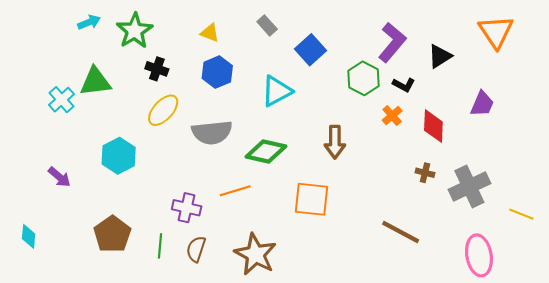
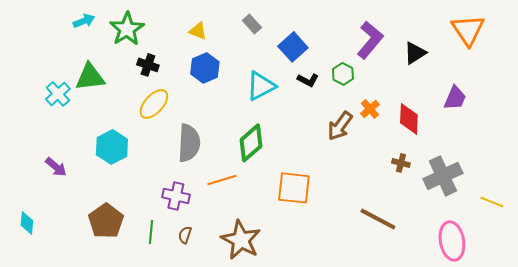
green hexagon: (363, 78) -> (343, 74), size x0.7
black L-shape: (404, 85) -> (308, 80), moved
gray semicircle: (212, 132) -> (189, 143), moved, turned -81
brown arrow: (335, 142) -> (340, 126), moved, turned 36
green diamond: (266, 152) -> (251, 143), turned -54
brown semicircle: (196, 249) -> (185, 235), size x0.7

